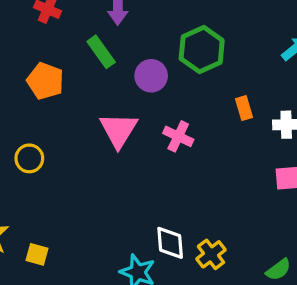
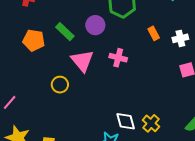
green rectangle: (101, 52) -> (65, 32), moved
yellow circle: (29, 158) -> (60, 85), moved

